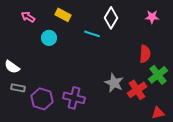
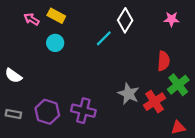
yellow rectangle: (63, 15) -> (56, 16), moved
cyan line: (92, 34) -> (104, 38), turned -63
gray rectangle: (18, 88) -> (13, 114), moved

